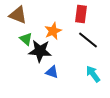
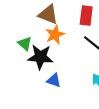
brown triangle: (18, 15) -> (48, 14), moved

